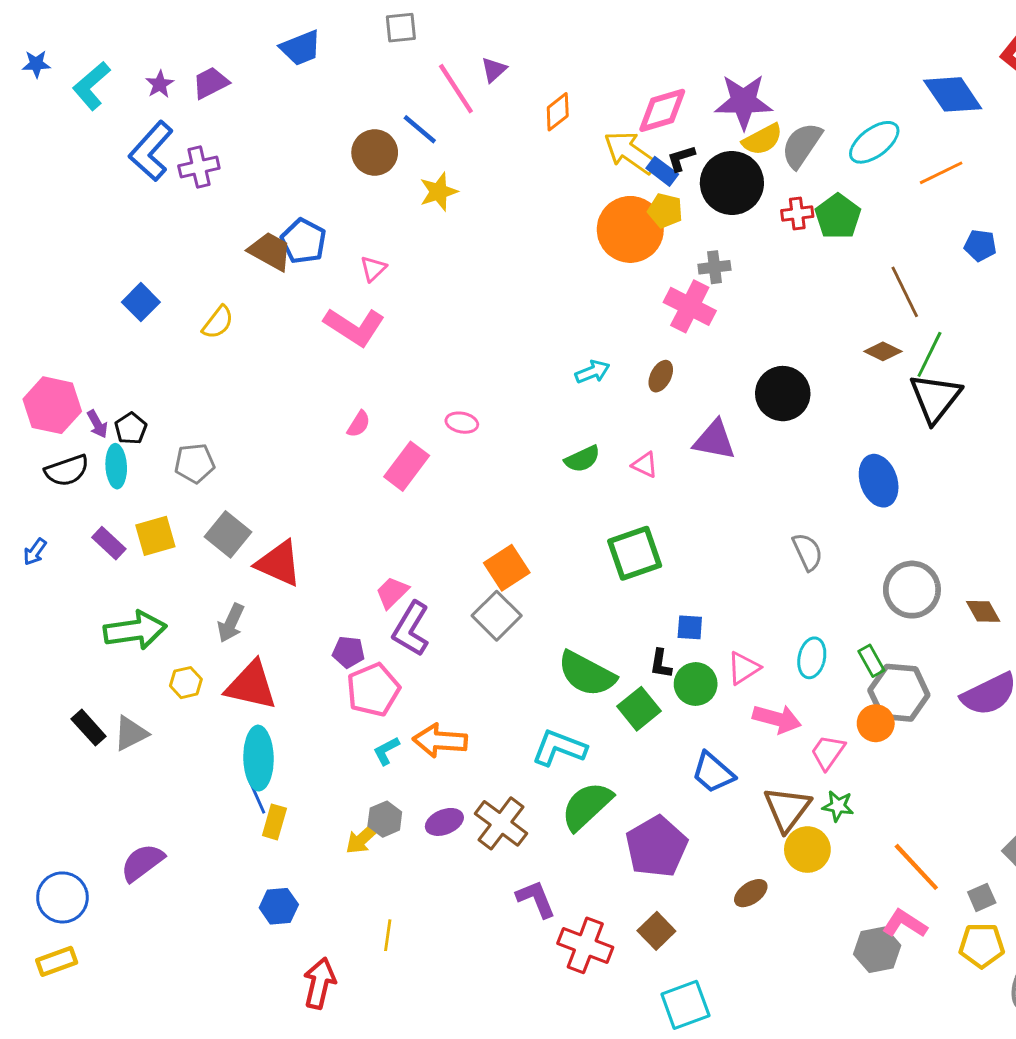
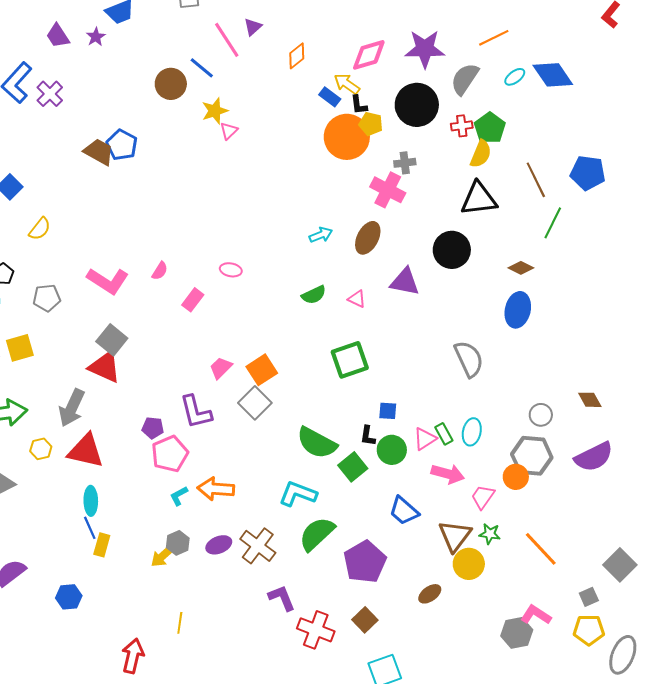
purple trapezoid: (211, 83) -> (58, 36), turned -96
purple star: (160, 84) -> (96, 37), moved
blue diamond: (953, 94) -> (553, 75), moved
yellow semicircle: (762, 139) -> (481, 154), moved, turned -40
cyan ellipse: (874, 142) -> (515, 77), size x0.6
yellow arrow: (630, 152) -> (347, 84), size x0.7
black L-shape: (681, 158) -> (359, 105), moved, turned -80
purple cross: (199, 167) -> (50, 94), turned -32
blue rectangle: (662, 171) -> (330, 97), moved
orange line: (941, 173) -> (494, 38), moved
blue pentagon: (980, 245) -> (588, 173), moved, size x1.6
pink triangle: (373, 269) -> (229, 131), moved
yellow semicircle: (218, 322) -> (40, 229), moved
pink L-shape: (354, 327) -> (108, 281), moved
brown diamond: (883, 351) -> (521, 268), moved
brown ellipse: (661, 376) -> (368, 238), size x1.5
black triangle: (935, 398) -> (479, 199), moved, turned 45
pink rectangle: (407, 466) -> (193, 300), size x0.7
blue ellipse: (879, 481) -> (518, 310), turned 32
gray square: (228, 534) -> (112, 340), moved
gray semicircle: (807, 552) -> (469, 359), size x1.4
gray circle: (912, 590) -> (541, 415), moved, size x0.6
pink trapezoid: (392, 593) -> (221, 368), moved
gray arrow: (231, 623) -> (72, 408), size x1.4
purple L-shape: (411, 629) -> (196, 412), turned -45
green rectangle: (871, 661) -> (444, 434), moved
cyan ellipse: (258, 758) -> (91, 501), size x0.7
orange line: (916, 867) -> (541, 549), moved
blue hexagon: (279, 906) -> (69, 597), moved

